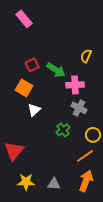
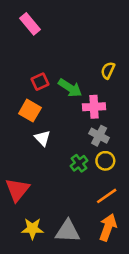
white triangle: (34, 110) -> (43, 138), turned -32
yellow circle: (93, 135) -> (105, 161), moved
gray triangle: (54, 184) -> (68, 231), size x1.5

